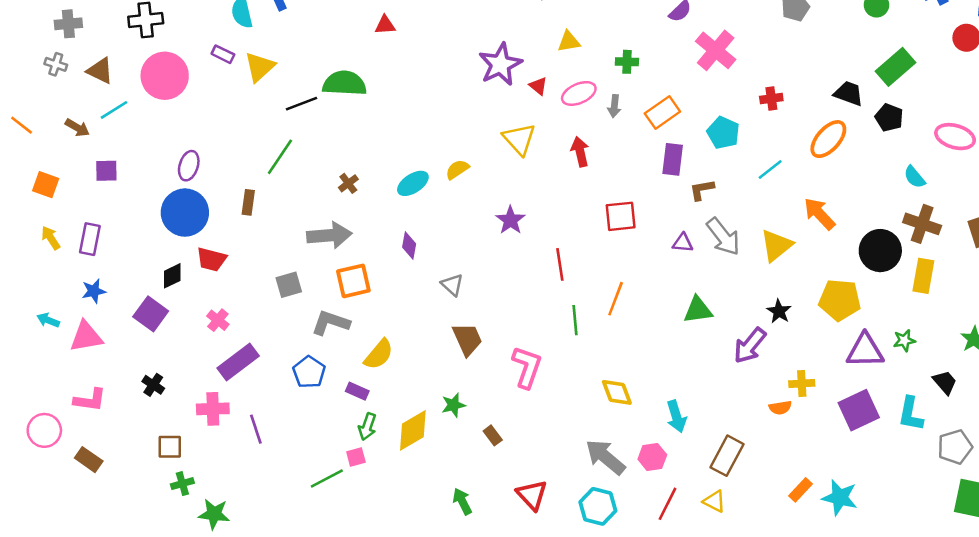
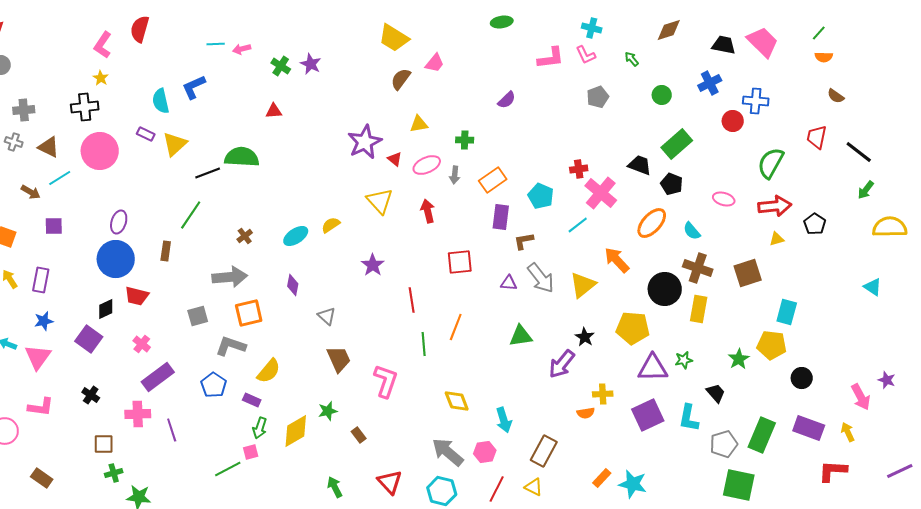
pink cross: (716, 50) -> (601, 193), moved
pink ellipse: (955, 137) -> (724, 199), size x0.7
orange ellipse: (828, 139) -> (652, 223), moved
pink triangle: (86, 337) -> (38, 357), turned -44
brown rectangle: (89, 460) -> (42, 478), moved

